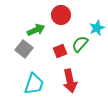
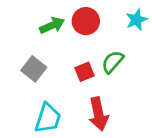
cyan star: (97, 28) -> (136, 20), moved
green arrow: (36, 30) -> (52, 25), moved

